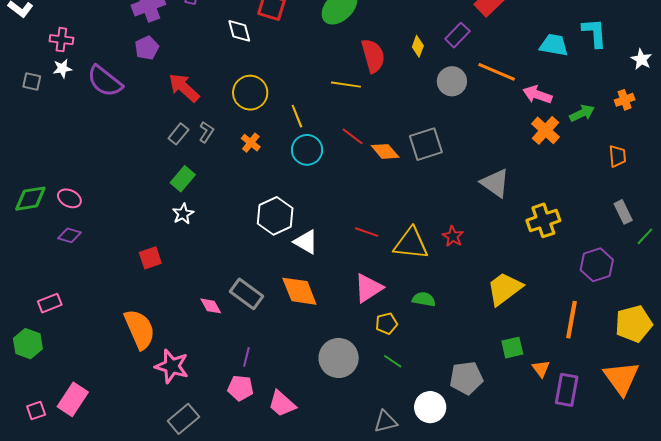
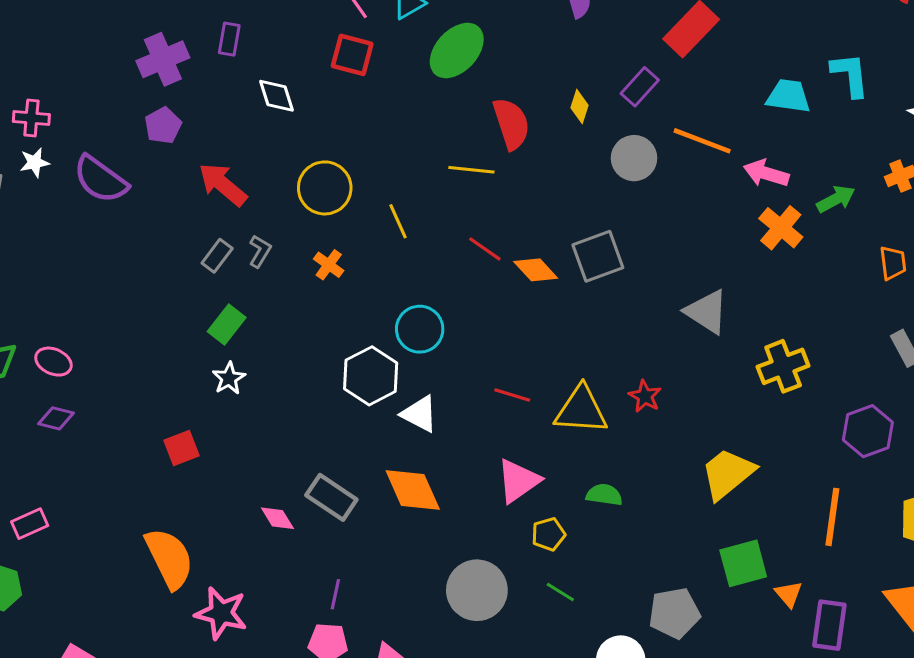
white diamond: (239, 31) -> (276, 96), moved
cyan circle: (307, 150) -> (420, 329), moved
green square: (512, 348) -> (743, 563), size x1.4

